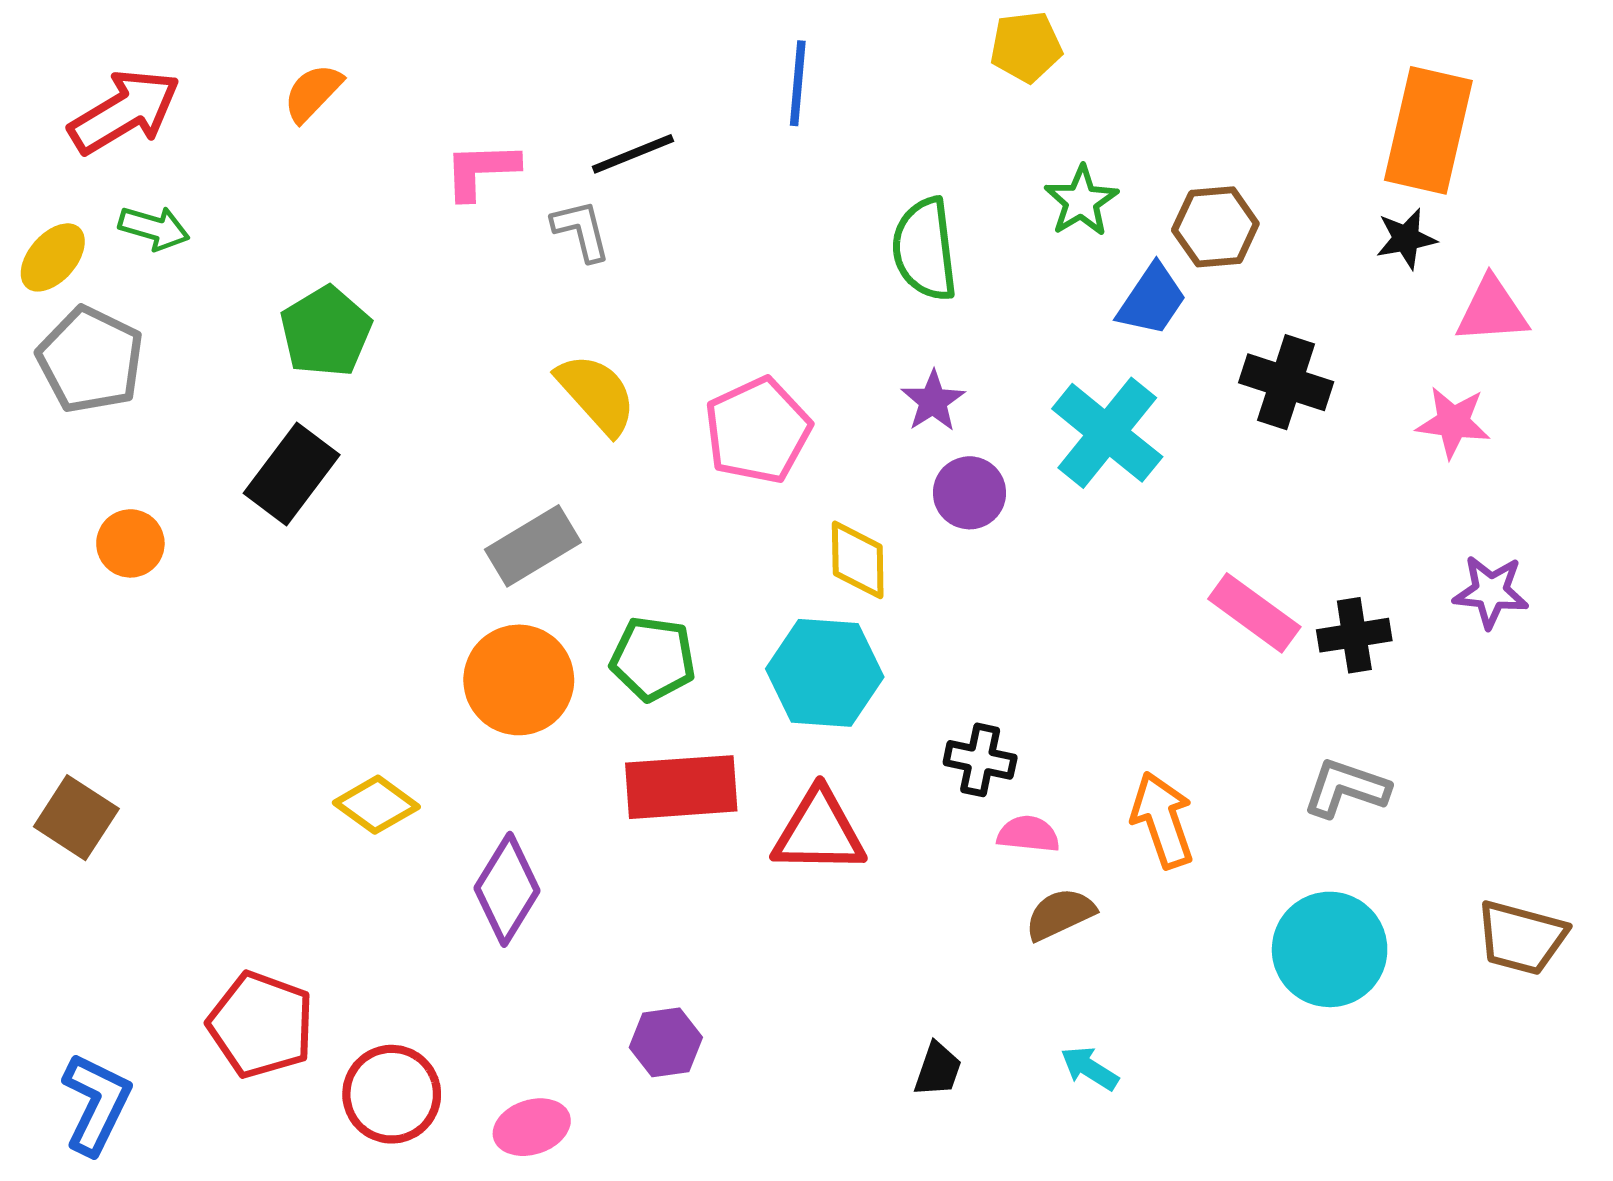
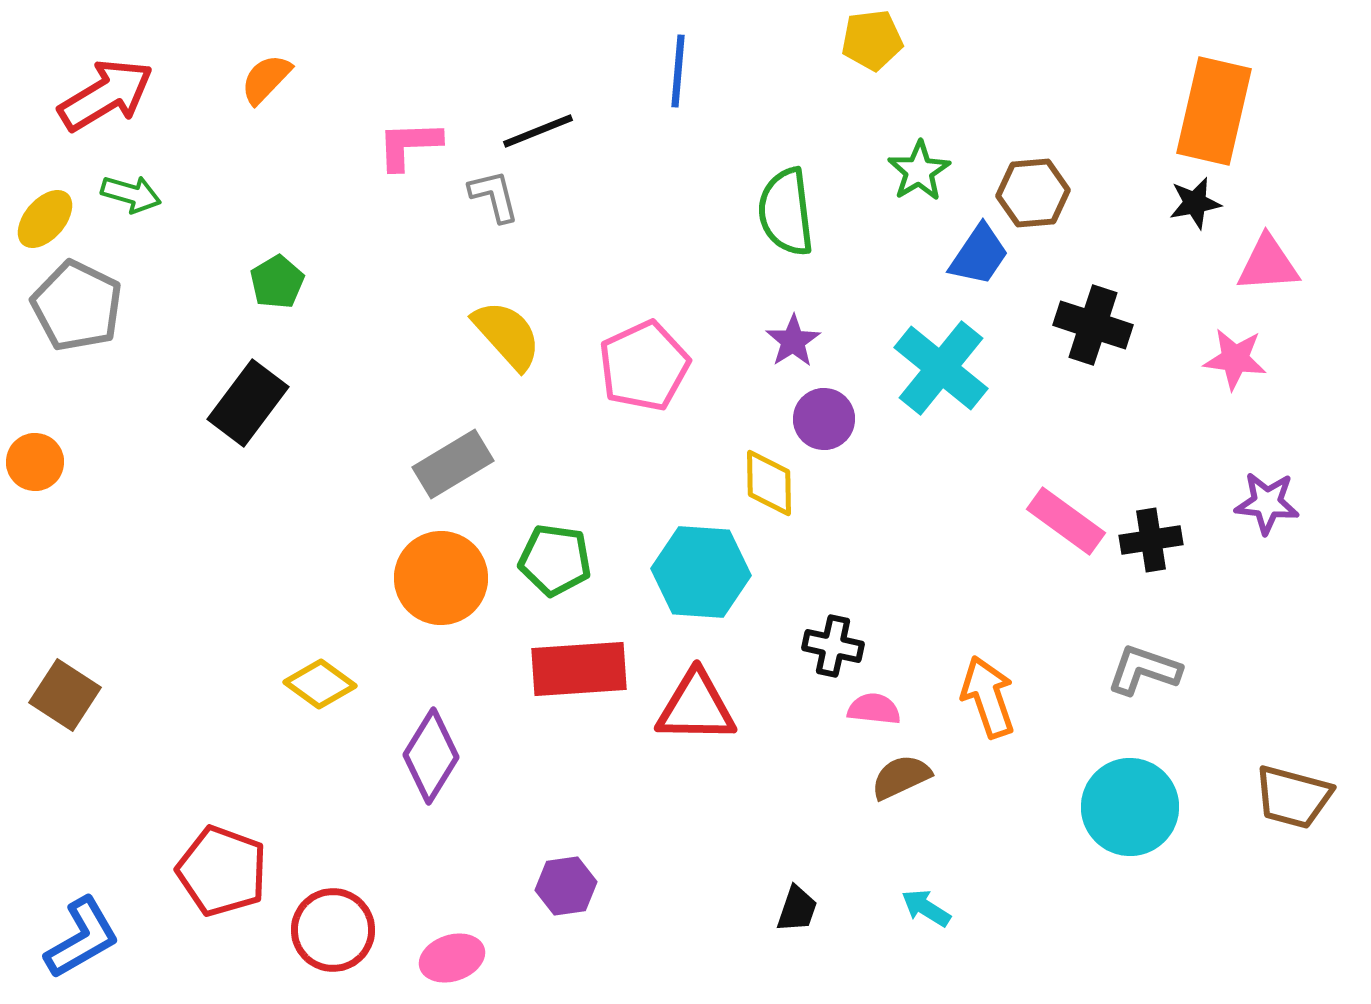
green pentagon: (326, 332) -> (277, 282), size x0.7
orange circle: (130, 543) -> (35, 462), moved
yellow diamond: (858, 560) -> (769, 483), moved
blue L-shape: (96, 1104) -> (82, 938), turned 34

